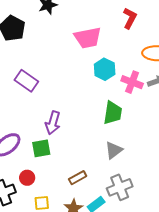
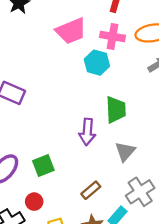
pink cross: (132, 82) -> (113, 36), moved
purple arrow: (53, 123) -> (87, 132), moved

